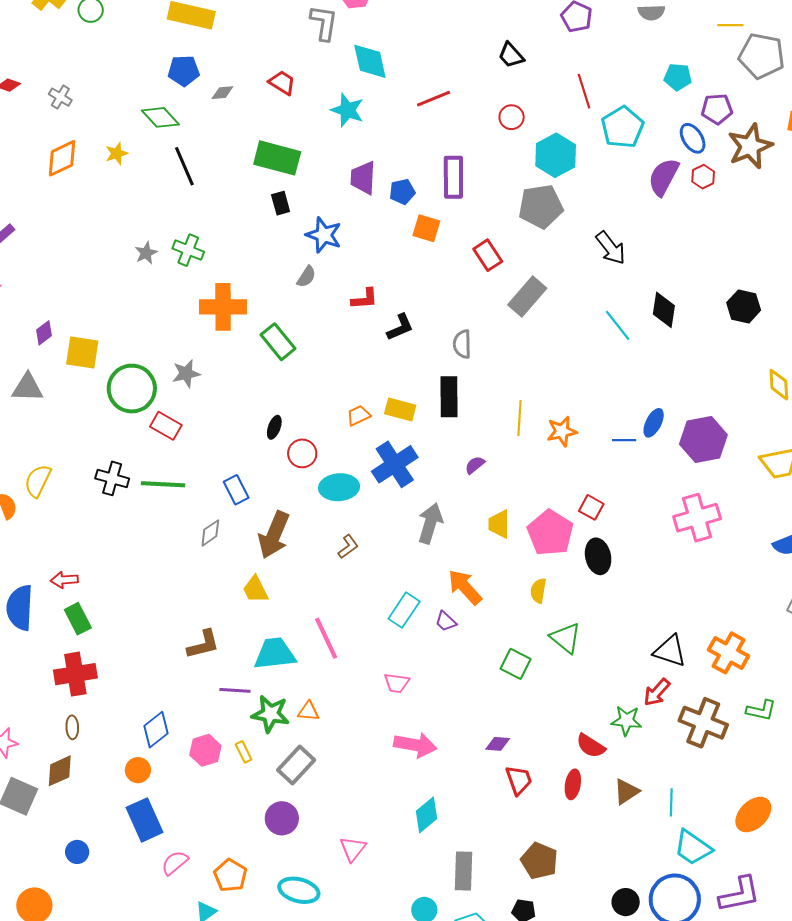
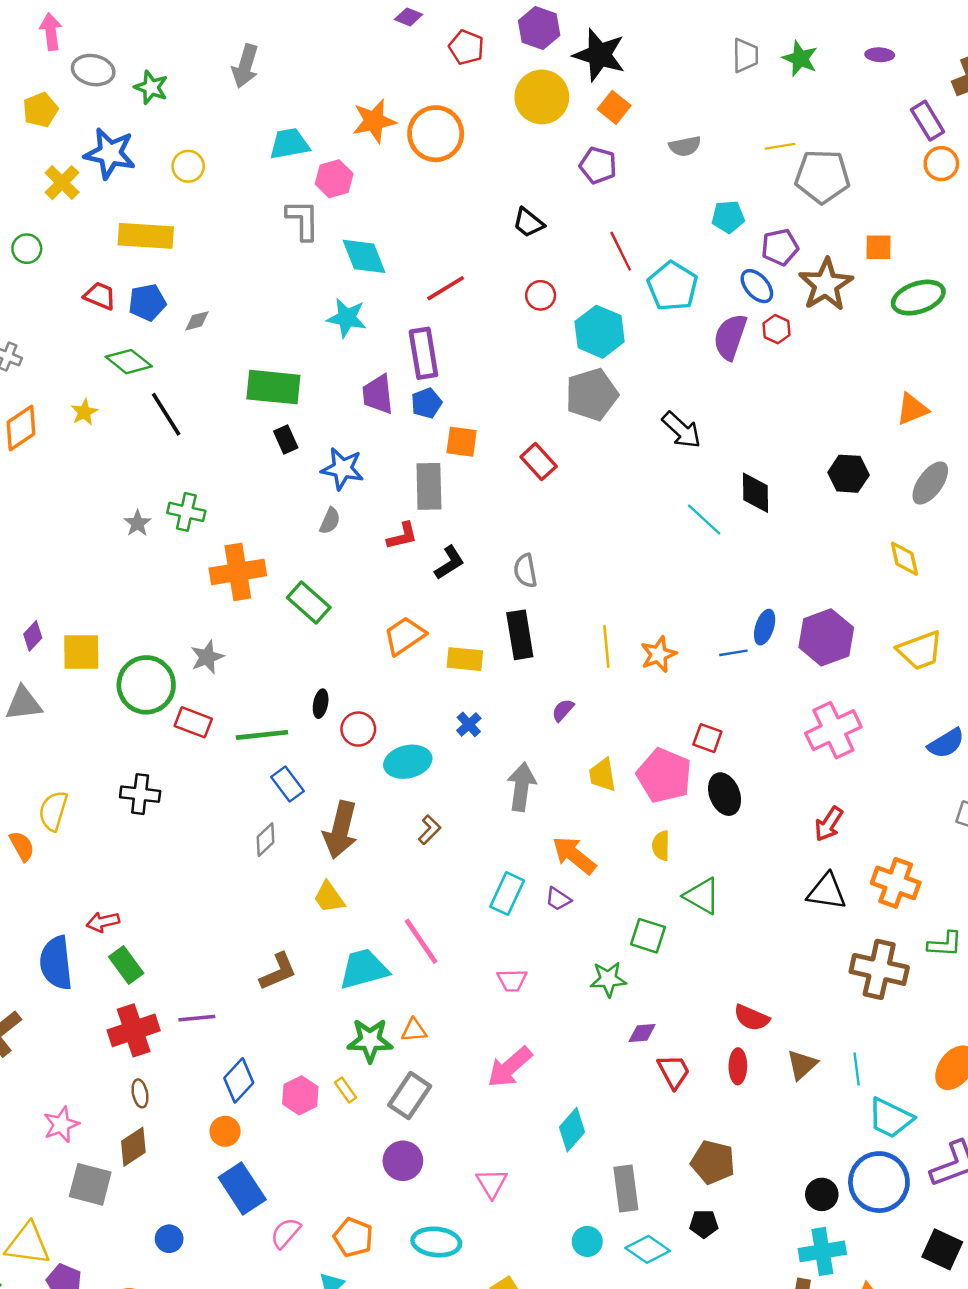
red trapezoid: (282, 83) -> (100, 296), moved
purple rectangle: (453, 177) -> (423, 353), moved
gray rectangle: (527, 296) -> (429, 486), moved, turned -33
orange trapezoid: (359, 415) -> (405, 636), moved, size x1.5
blue cross: (395, 464) -> (469, 724), size x0.5
green line: (163, 484) -> (262, 735), moved
purple line: (235, 690) -> (197, 1018), moved
red arrow: (657, 692) -> (829, 824), moved
green star: (626, 721) -> (608, 979), moved
pink arrow: (415, 745) -> (510, 1067), moved, turned 138

